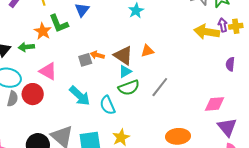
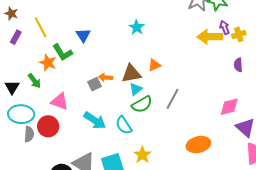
yellow cross: (236, 26) -> (239, 34), moved
green arrow: (26, 47) -> (34, 81), turned -112
brown triangle: (123, 55) -> (131, 74), turned -35

